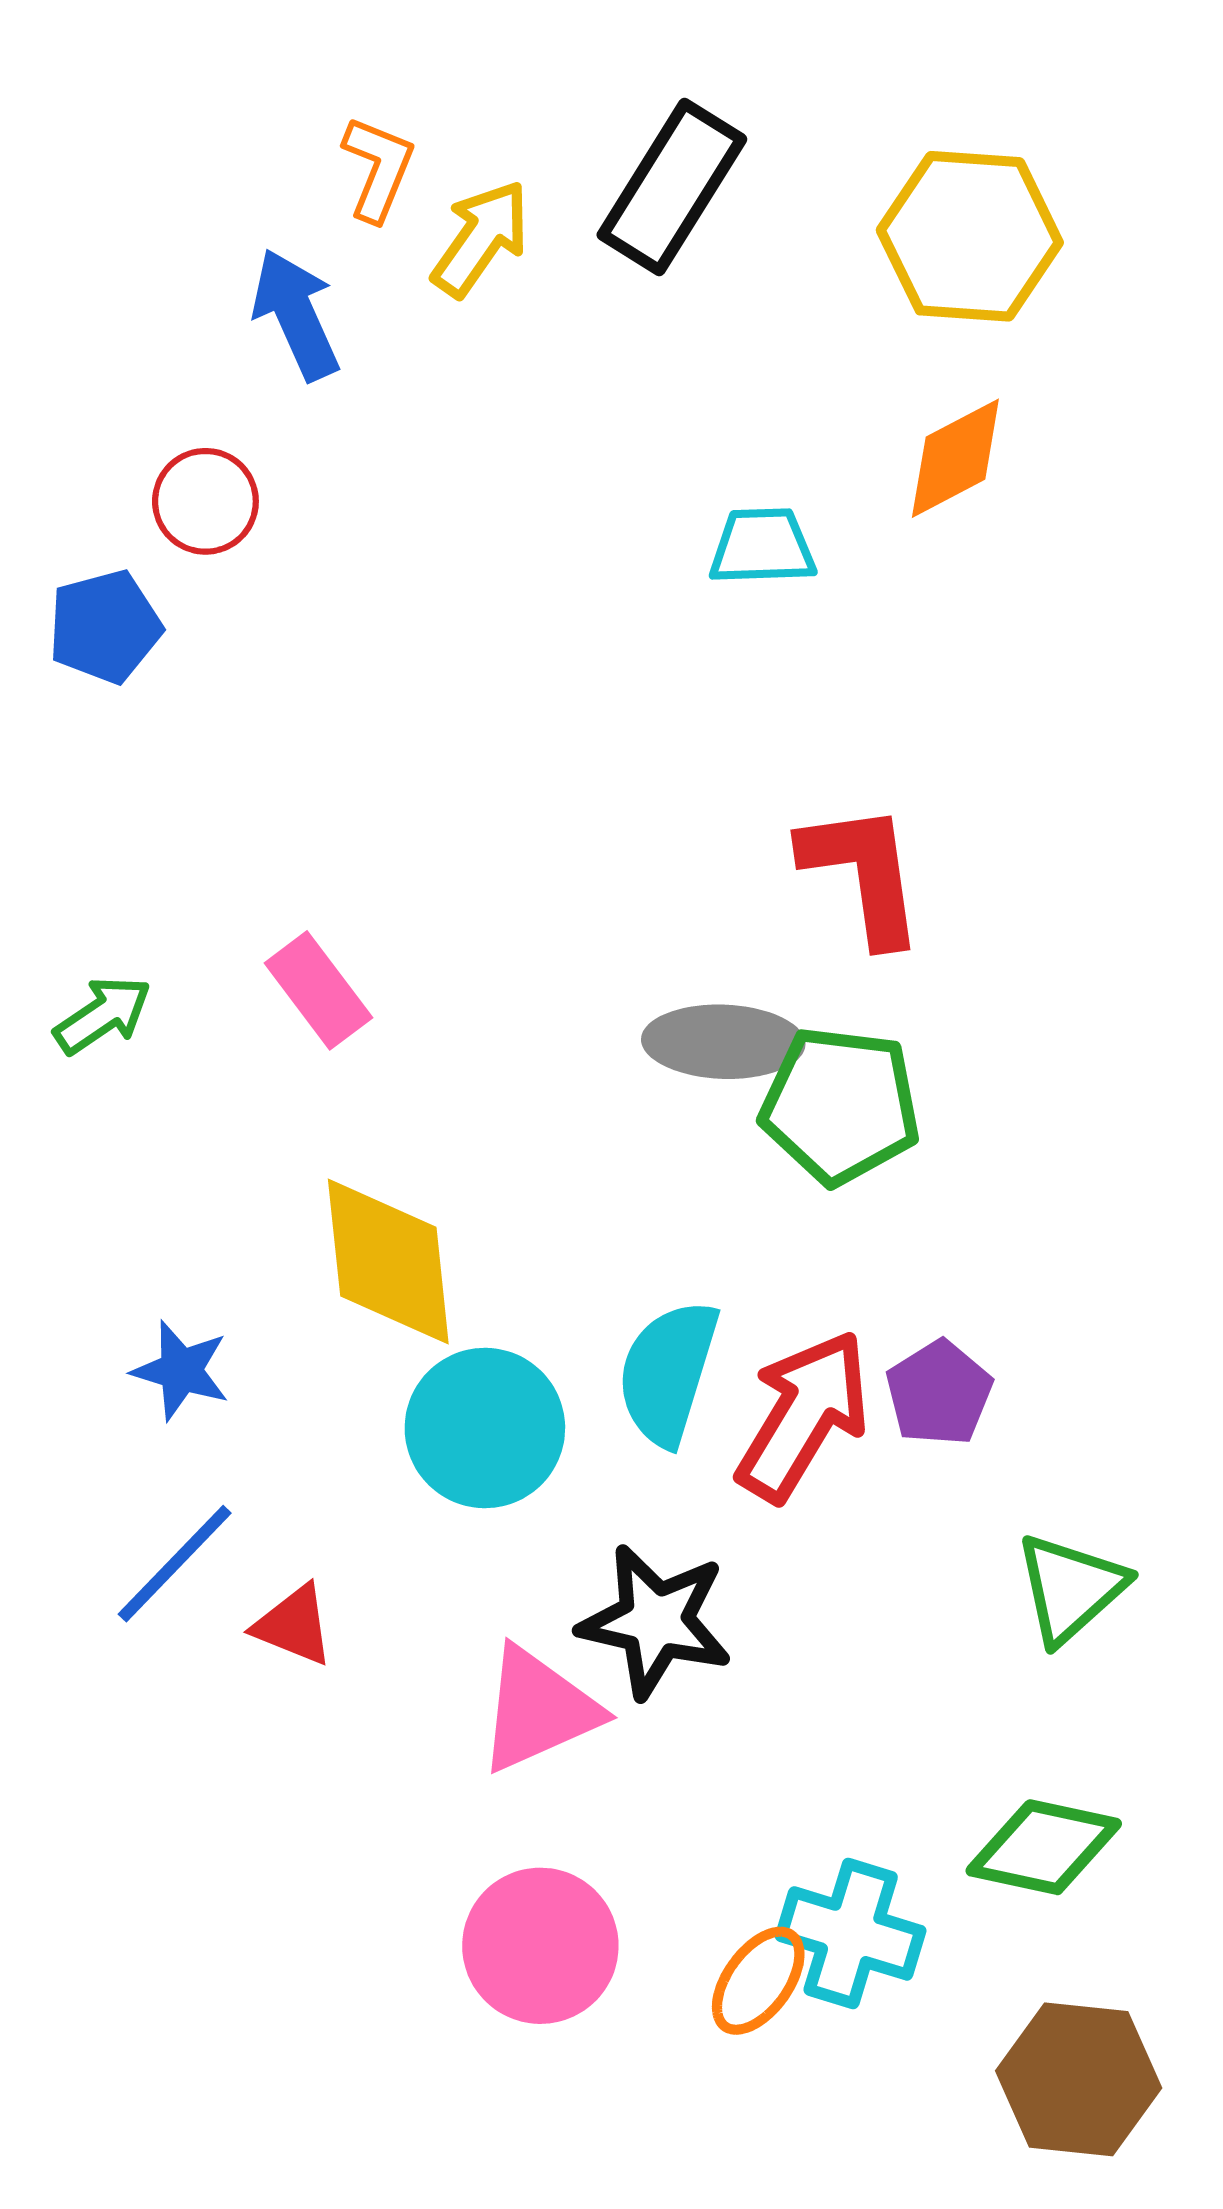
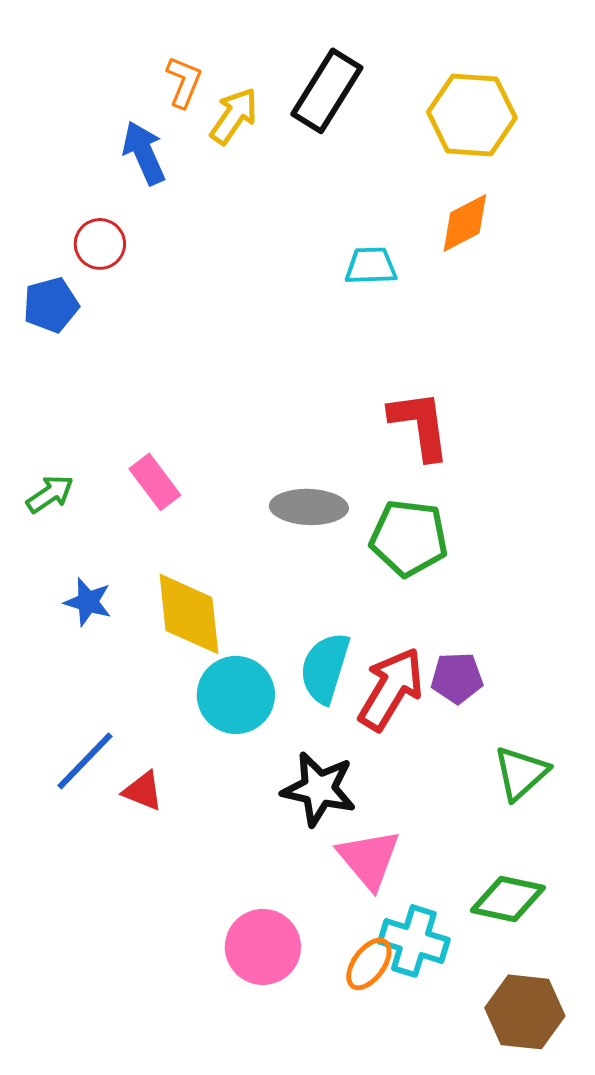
gray ellipse: (723, 1042) -> (309, 507), moved
blue star: (181, 1370) -> (88, 602), moved
purple pentagon: (939, 1393) -> (457, 678), turned 30
pink triangle: (538, 1710) -> (369, 859), moved, turned -46

